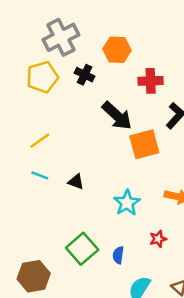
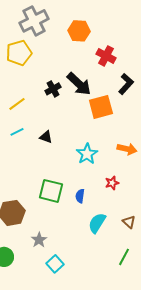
black cross: (85, 75) -> (53, 89), moved, turned 35
red cross: (151, 81) -> (106, 56), turned 30
cyan line: (40, 175) -> (17, 132), turned -48
green square: (82, 249) -> (51, 191), turned -35

